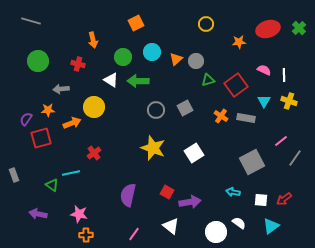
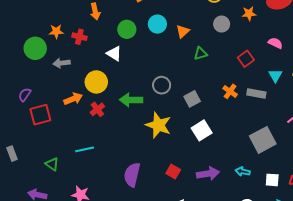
green circle: (38, 61) -> (35, 48), moved
gray circle: (196, 61) -> (222, 24), moved
green triangle: (208, 80) -> (201, 54), moved
green arrow: (138, 81) -> (131, 100), moved
red square: (236, 85) -> (246, 59), size x0.7
gray square: (185, 108) -> (192, 99), moved
orange star: (48, 110) -> (56, 31), moved
red cross: (94, 153) -> (97, 109), moved
cyan line: (71, 173) -> (85, 149), moved
purple arrow: (190, 202) -> (208, 174), moved

